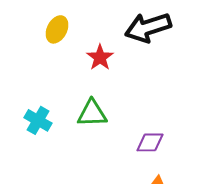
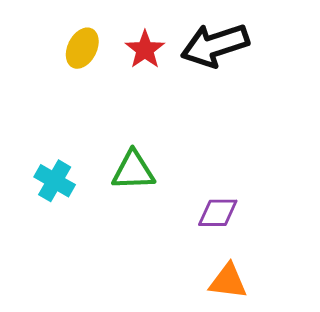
red star: (100, 57) -> (145, 50), moved

